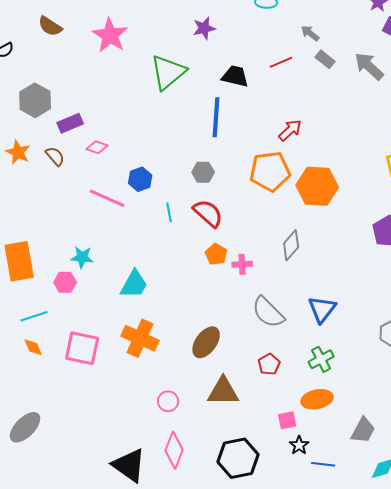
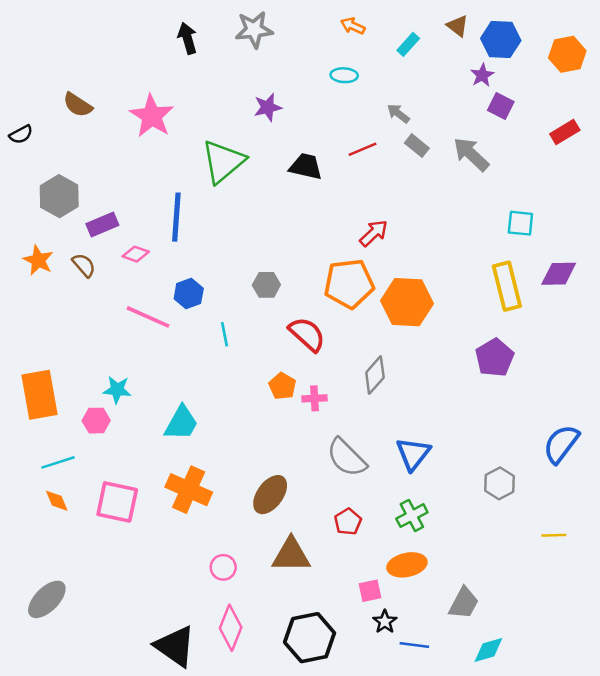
blue line: (216, 117) -> (176, 217), moved
red semicircle: (208, 213) -> (307, 334), moved

